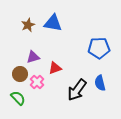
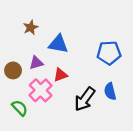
blue triangle: (53, 23) -> (58, 44), moved
brown circle: (20, 74) -> (13, 70), moved
pink cross: (37, 82) -> (41, 90), size x1.5

